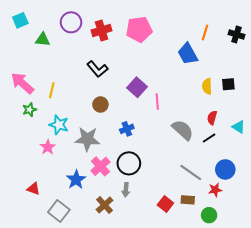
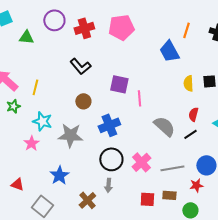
purple square: (137, 87) -> (119, 84), turned -30
blue cross: (127, 129) -> (109, 125), size x1.5
pink cross: (100, 166) -> (141, 162), moved
gray line: (191, 173) -> (172, 168), turned -45
red square: (165, 204) -> (147, 199), turned -35

